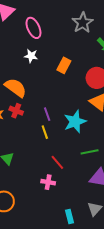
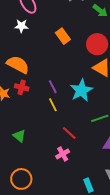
white star: (31, 56) -> (21, 26), moved
orange rectangle: (64, 65) -> (63, 36), turned -56
pink cross: (48, 182) -> (63, 154), turned -32

